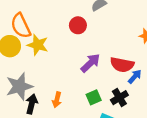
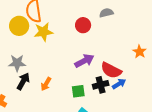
yellow star: (38, 45) -> (43, 32), turned 30
gray star: (19, 86) -> (17, 63), size x0.7
black cross: (119, 98) -> (101, 85), moved

